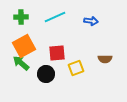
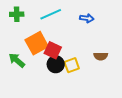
orange square: (24, 46) -> (37, 43), moved
red square: (57, 53) -> (53, 50), turned 30
black circle: (46, 74) -> (56, 64), moved

